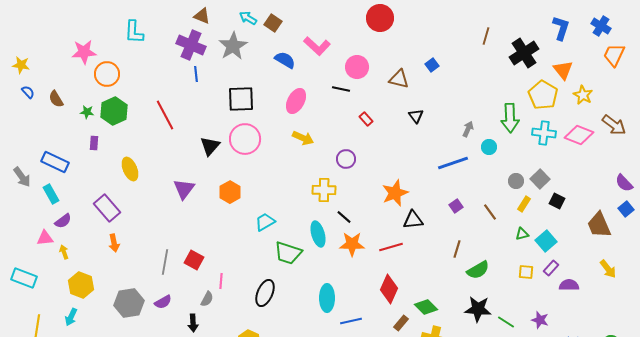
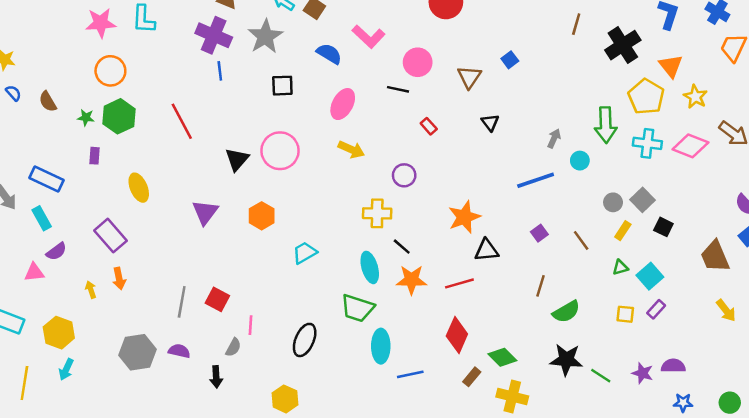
pink star: (84, 52) -> (101, 23), moved
brown triangle: (399, 79) -> (469, 77), turned 50
black square: (241, 99) -> (282, 86), moved, size x0.7
yellow arrow: (64, 252) -> (91, 290), moved
green trapezoid: (288, 253) -> (357, 308), moved
yellow hexagon: (81, 285) -> (59, 333), moved
purple semicircle: (569, 285) -> (673, 366), moved
purple semicircle: (163, 302) -> (179, 351), turned -138

